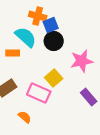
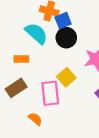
orange rectangle: (13, 53) -> (21, 59), moved
pink rectangle: (39, 93) -> (50, 93), turned 60

